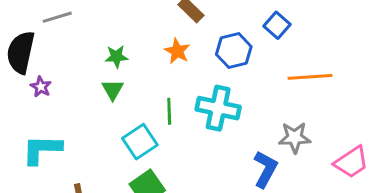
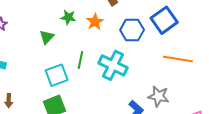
blue square: (277, 25) -> (164, 20), size x1.5
green star: (116, 57) -> (68, 17), moved

